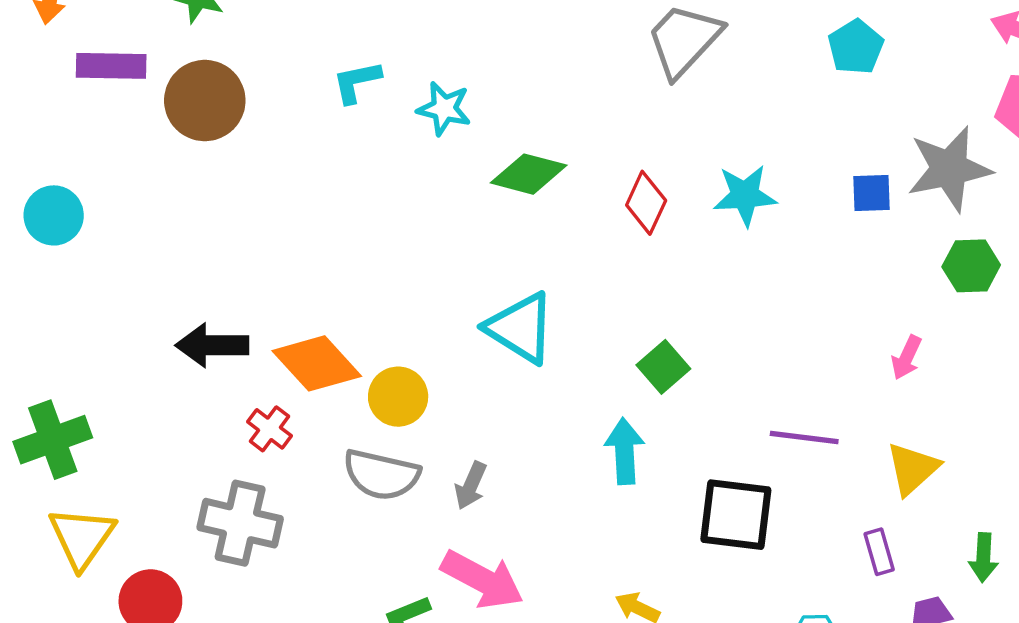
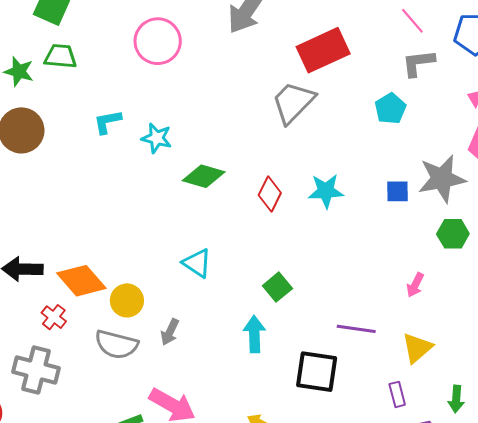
cyan triangle: (520, 328) -> (197, 263), size x0.7
gray arrow: (471, 486) -> (170, 332), moved

